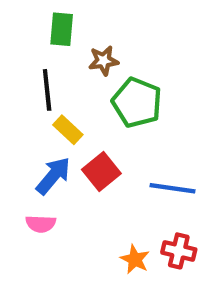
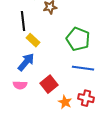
green pentagon: (137, 102) -> (78, 39), moved
red square: (101, 172) -> (49, 84), moved

